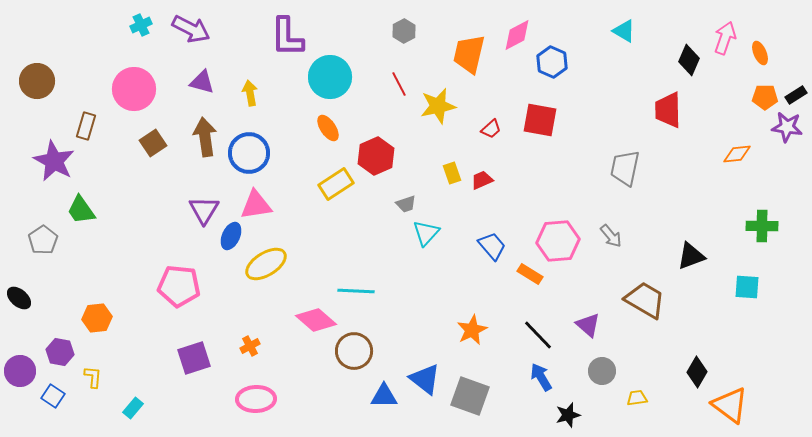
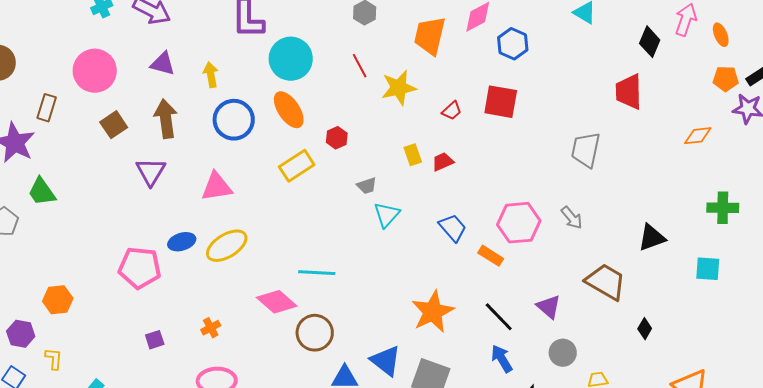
orange ellipse: (328, 128) -> (289, 110), size x1.4
blue circle: (249, 153) -> (234, 120), moved
red hexagon: (376, 156) -> (337, 138), size x0.6
purple triangle: (204, 210) -> (151, 172), moved
blue ellipse: (231, 236) -> (182, 242), moved, turned 48
orange star: (472, 330) -> (433, 312), size x1.4
purple square: (194, 358) -> (155, 340), size x0.6
black diamond: (697, 372) -> (645, 329), moved, size x0.7

